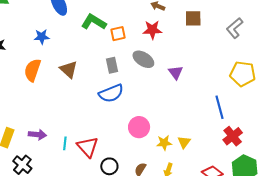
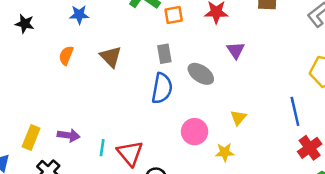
gray ellipse: (143, 59) -> (201, 74), moved
orange semicircle: (32, 70) -> (66, 55), size x0.7
purple triangle: (176, 72) -> (236, 50), moved
blue semicircle: (111, 93) -> (162, 88), turned -60
yellow triangle: (184, 142) -> (238, 118), moved

